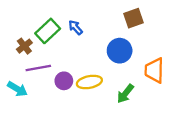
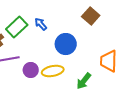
brown square: (134, 18) -> (91, 16), turned -30
blue circle: (120, 51) -> (66, 44), moved

